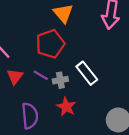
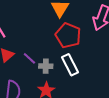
red pentagon: (50, 44) -> (68, 35), moved, turned 30

